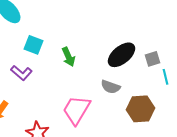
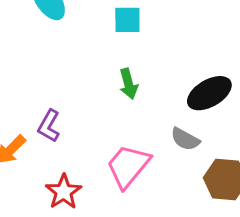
cyan square: (33, 45) -> (127, 20), moved, turned -30
purple L-shape: (21, 73) -> (49, 126), moved, turned 70

